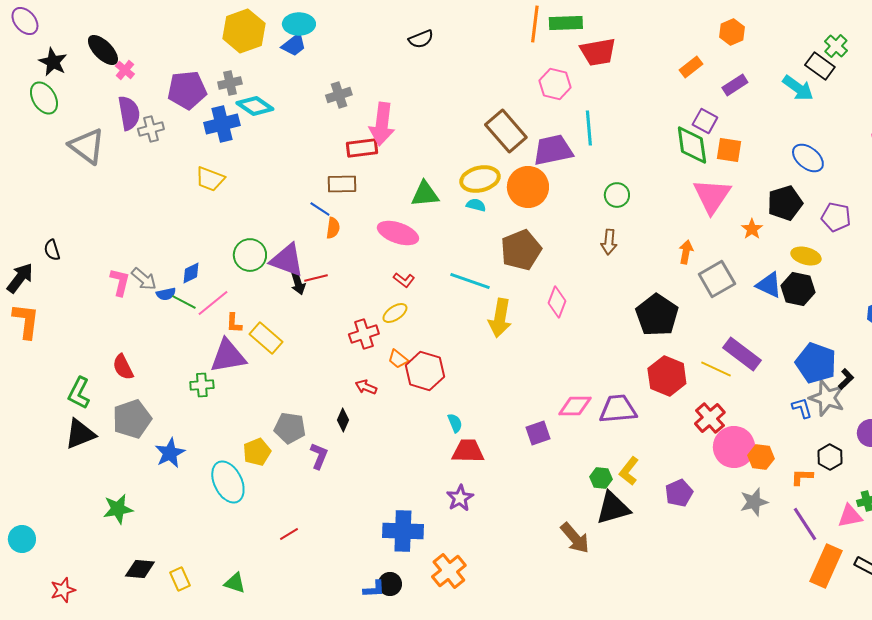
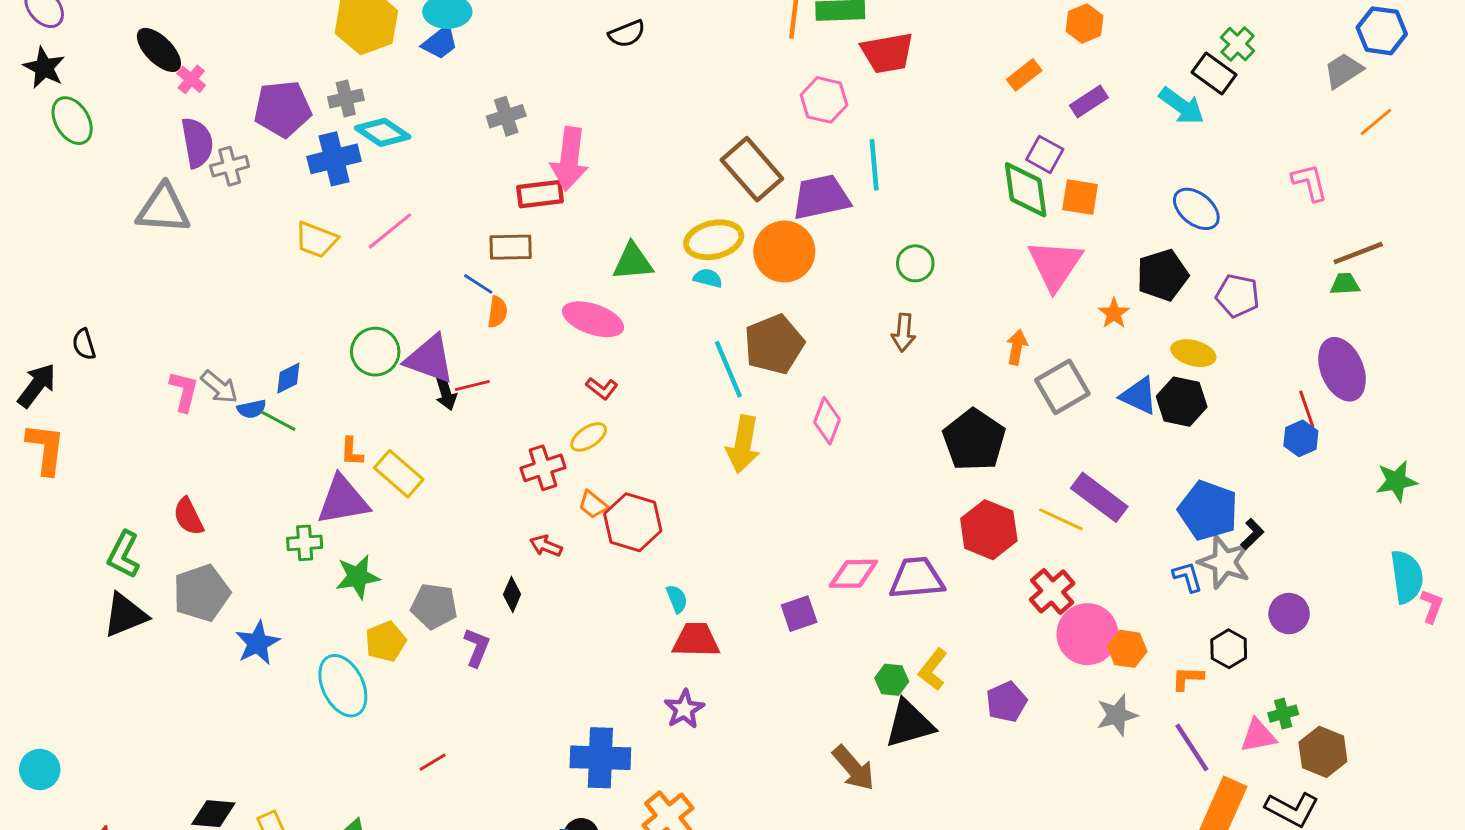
black star: (53, 62) -> (44, 68), moved
gray triangle: (87, 146) -> (163, 209), moved, turned -33
cyan line: (470, 281) -> (728, 369), moved, turned 48
pink line: (213, 303) -> (390, 231), moved
green star: (118, 509) -> (358, 577), moved

